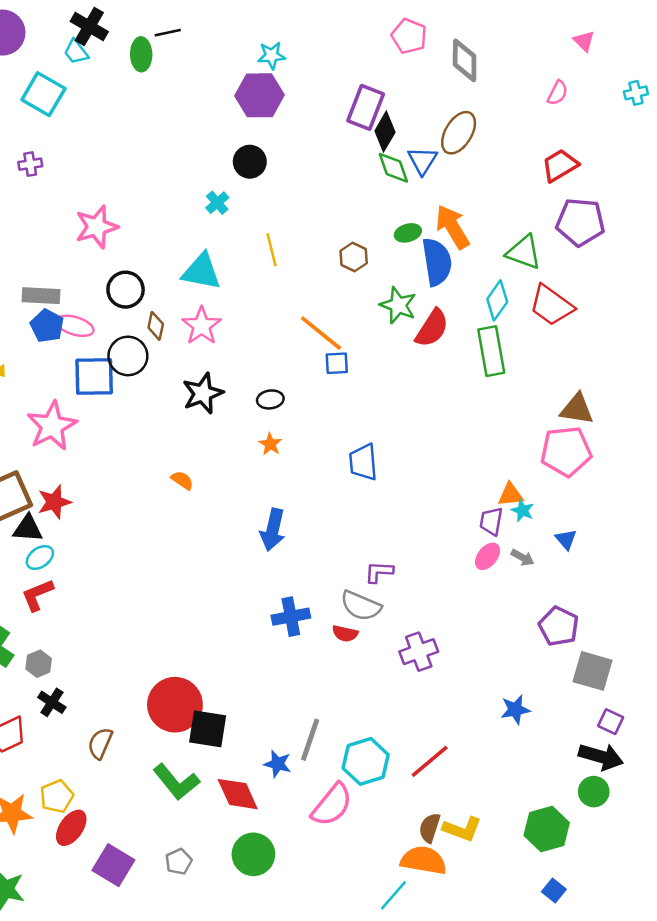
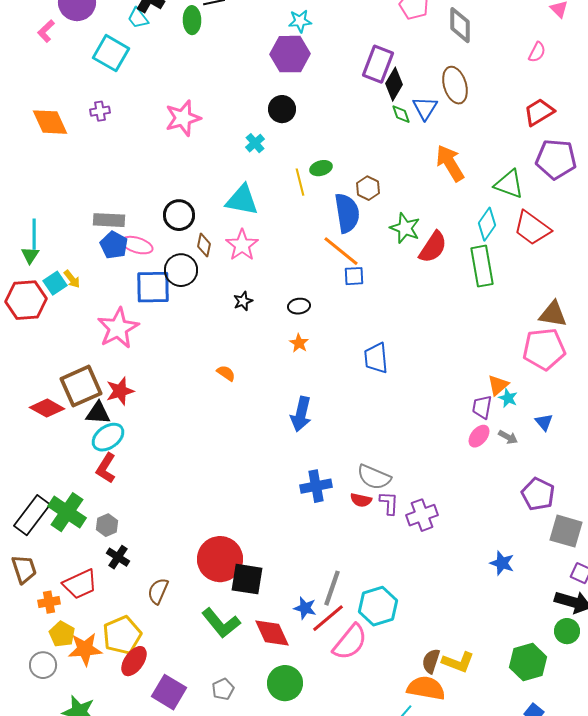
brown ellipse: (459, 133) -> (455, 85), turned -48
green diamond: (393, 168) -> (401, 114), size x0.7
pink star: (97, 227) -> (183, 118), moved
green ellipse: (408, 233) -> (321, 168), moved
blue semicircle: (437, 262) -> (347, 213), moved
black star: (203, 393) -> (243, 301), size x0.6
orange triangle: (510, 495) -> (498, 385), turned -35
cyan ellipse: (40, 557) -> (108, 437), size x1.4
purple L-shape: (379, 572) -> (389, 503), moved, turned 90
red L-shape: (37, 595) -> (106, 468), turned -36
blue star: (515, 710) -> (502, 563), turned 30
red line: (430, 761) -> (328, 618), moved
yellow pentagon: (57, 796) -> (122, 635), size x1.4

